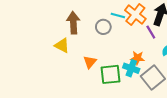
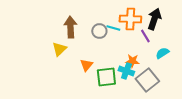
orange cross: (135, 14) -> (130, 19), turned -35
cyan line: (118, 16) -> (113, 28), moved
yellow triangle: (62, 45) -> (59, 49), turned 49

